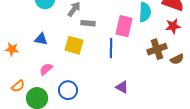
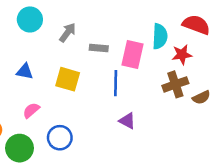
gray rectangle: (88, 23) -> (99, 48), moved
red star: (173, 26) -> (182, 55), moved
purple triangle: (122, 87) -> (127, 121), moved

